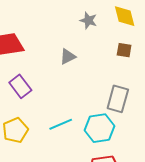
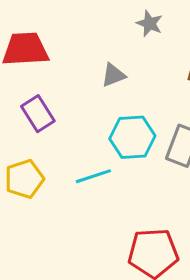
cyan hexagon: (100, 128) -> (132, 137), moved

